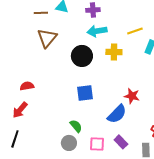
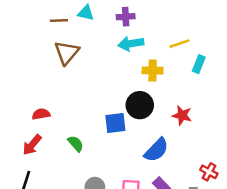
black circle: (82, 56) -> (140, 105), moved
red star: (132, 96) -> (182, 115), moved
green semicircle: (76, 126) -> (76, 144), moved

